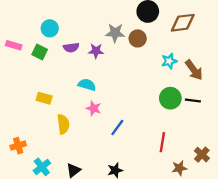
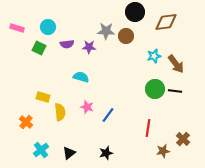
pink rectangle: (14, 45) -> (17, 28), moved
yellow rectangle: (44, 98) -> (43, 97), moved
pink star: (94, 108) -> (87, 107), moved
orange cross: (18, 146) -> (26, 122), moved, turned -32

